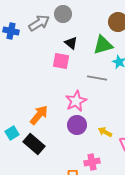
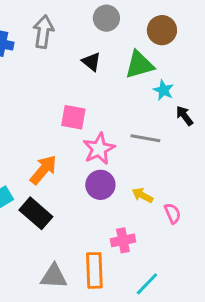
gray circle: (63, 14) -> (106, 18), moved
gray arrow: (39, 23) -> (43, 32), turned -50
pink square: (61, 61) -> (73, 117), moved
gray line: (97, 78) -> (145, 138), moved

